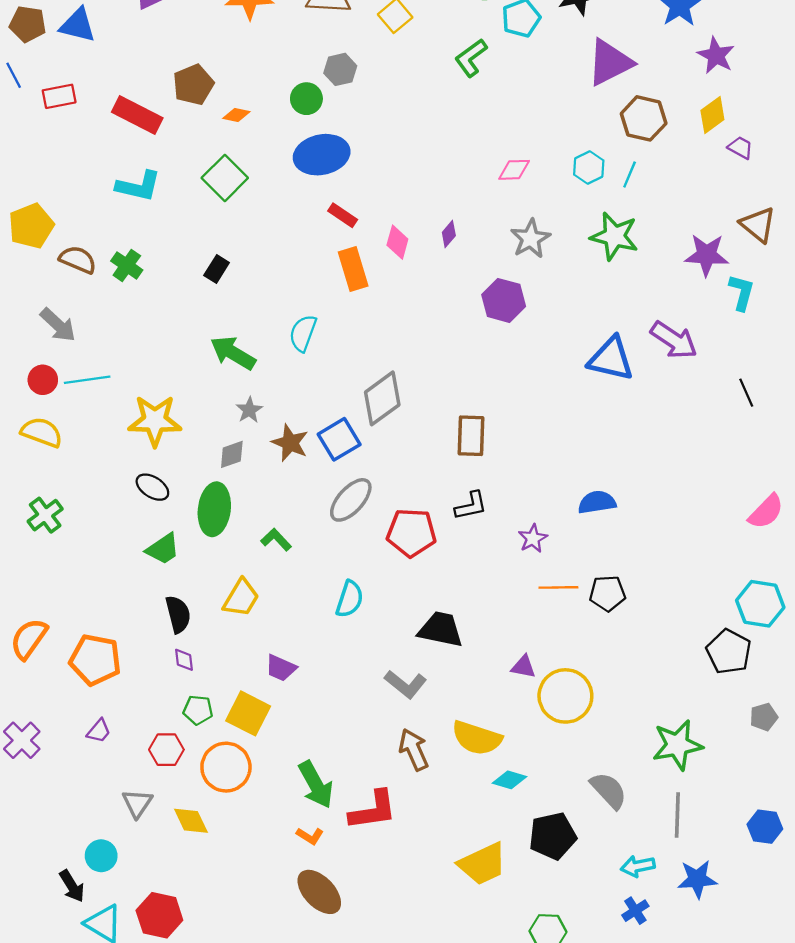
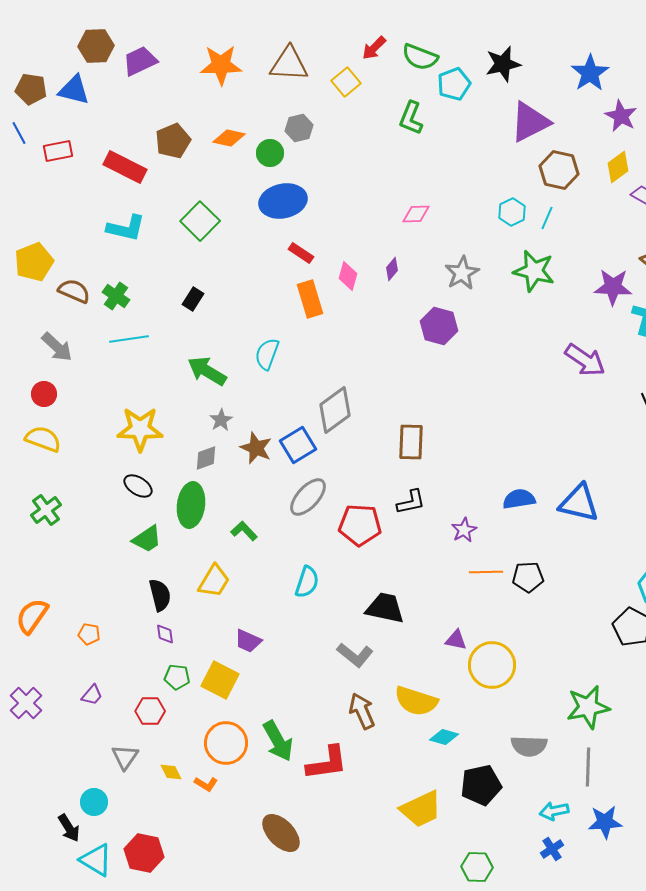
green L-shape: (471, 58) -> (411, 118), turned -32
orange diamond: (236, 115) -> (229, 138), moved, size x1.4
pink diamond: (514, 170) -> (416, 214), moved
blue triangle: (611, 359) -> (579, 503), moved
cyan line: (87, 380) -> (129, 339), moved
orange pentagon: (95, 660) -> (89, 634), size x0.5
orange circle: (226, 767) -> (226, 743), moved
gray semicircle: (609, 790) -> (529, 746), turned 135
yellow diamond: (191, 821) -> (171, 772), size x0.7
orange L-shape: (310, 836) -> (206, 784), moved

